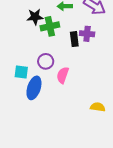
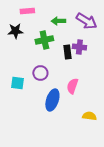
black star: (35, 17) -> (15, 31), moved
pink semicircle: (63, 75) -> (72, 86), moved
blue ellipse: (34, 88) -> (52, 100), moved

